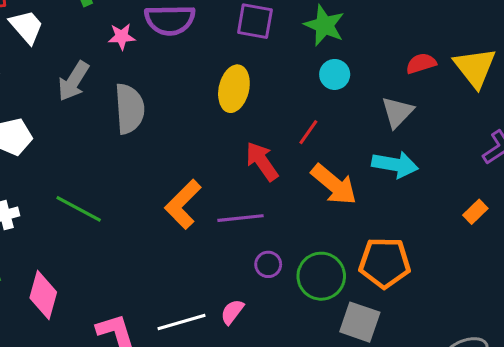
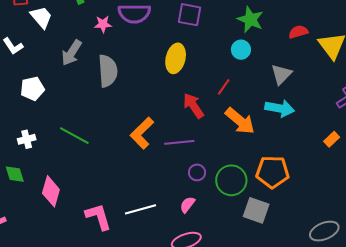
green star: (324, 25) -> (250, 19), moved
red semicircle: (421, 63) -> (298, 32), moved
pink semicircle: (232, 312) -> (187, 205), moved

